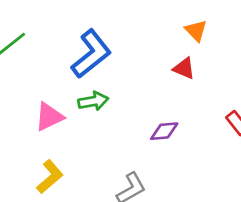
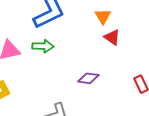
orange triangle: (196, 31) -> (103, 16), moved

